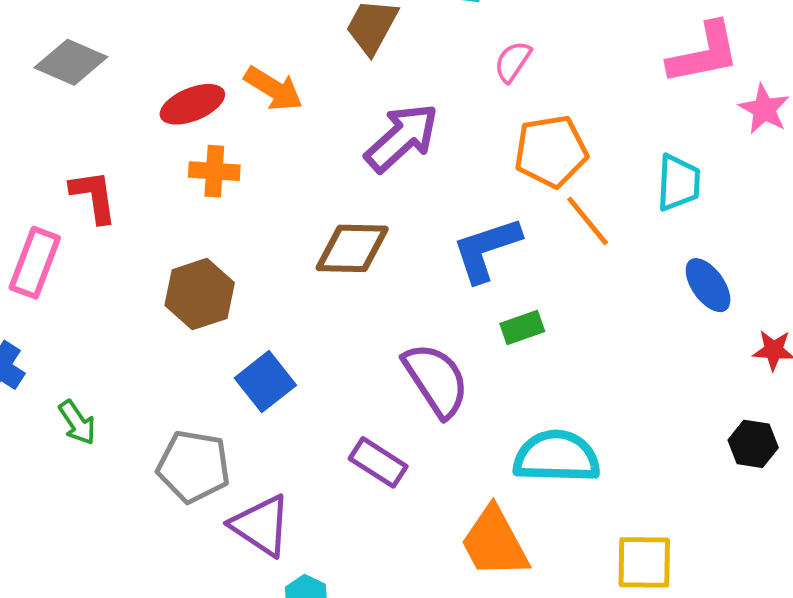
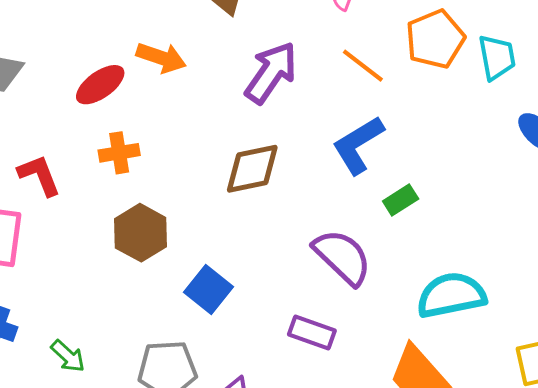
orange pentagon: (551, 151) -> (435, 39), moved
orange cross: (214, 171) -> (119, 153), moved
orange line: (588, 221) -> (363, 66), moved

